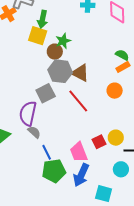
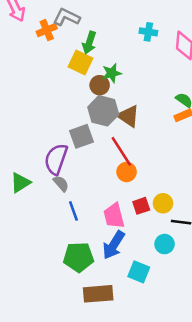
orange circle: (115, 91) -> (127, 172), moved
green pentagon: (54, 171) -> (79, 257), moved

